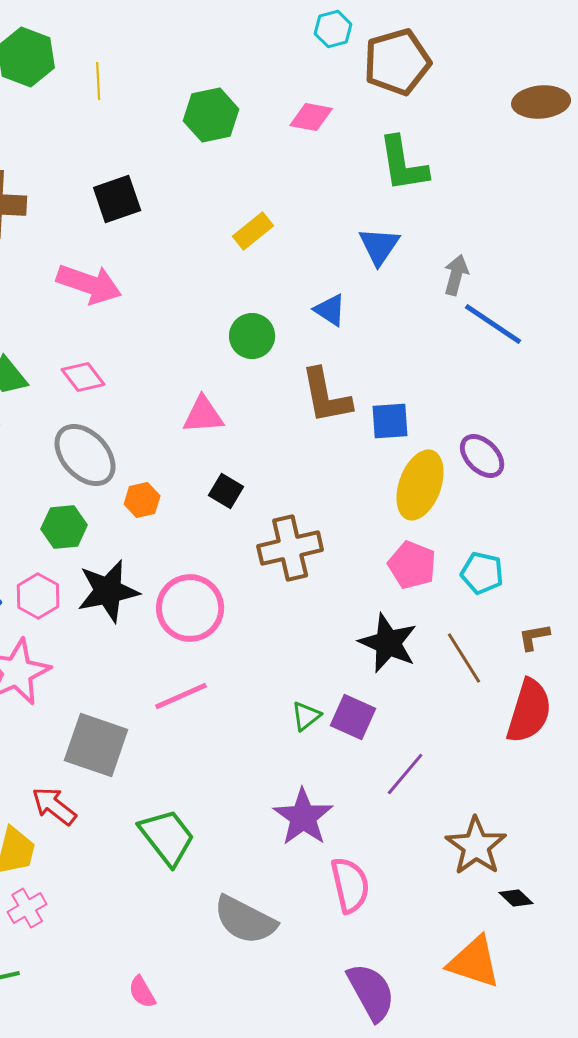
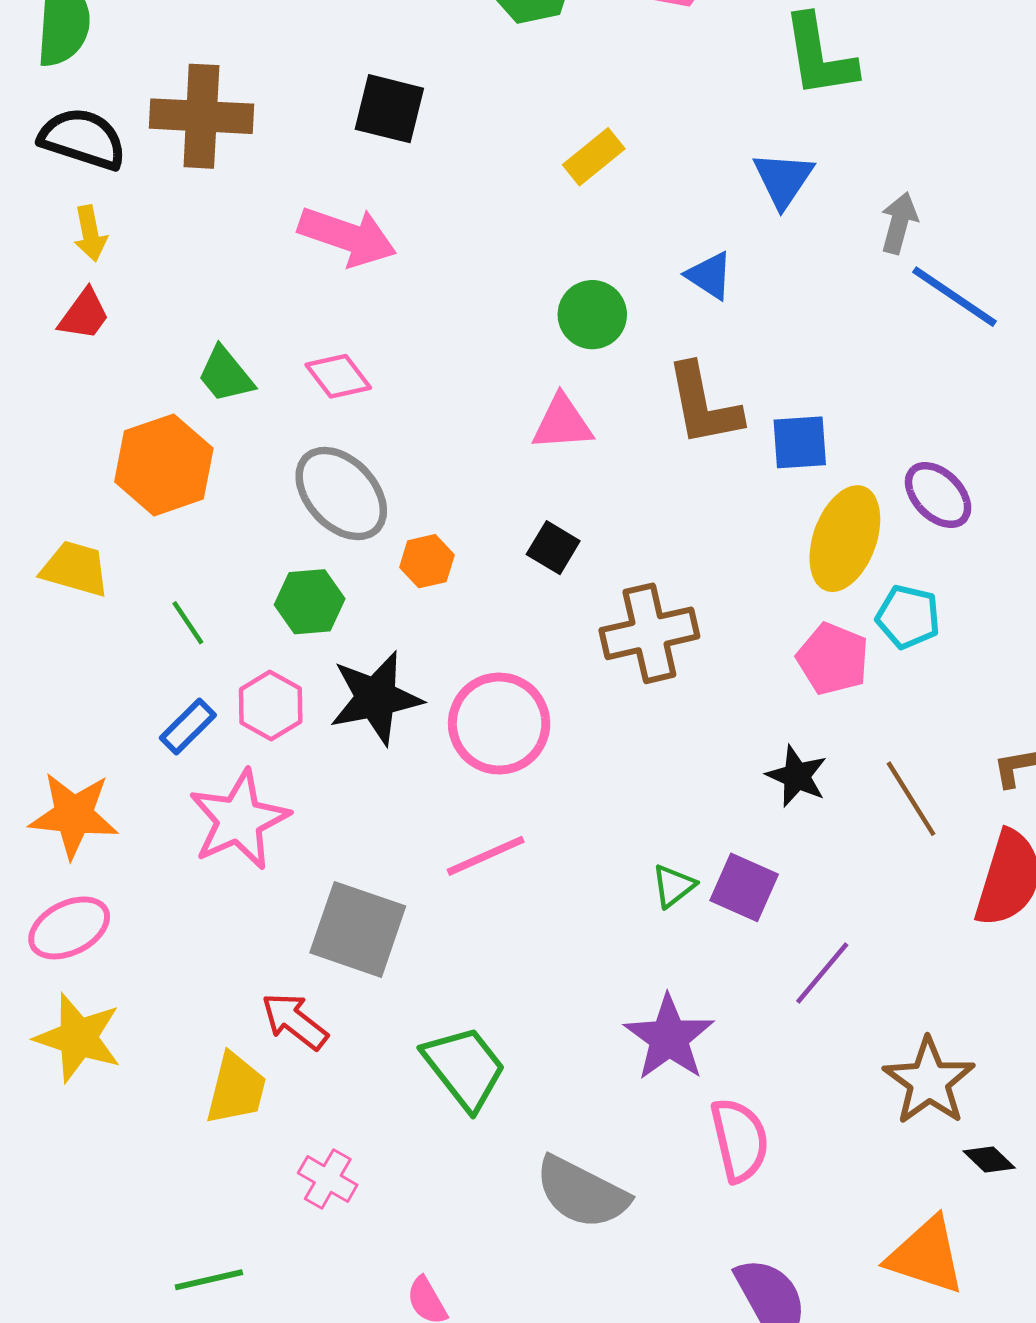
black square: (117, 199) -> (389, 109), turned 33
pink triangle: (203, 415) -> (562, 423), moved
cyan pentagon: (482, 573) -> (908, 617), moved
black star: (388, 643) -> (797, 776), size x0.7
pink cross: (27, 908) -> (328, 1179), moved, turned -30

